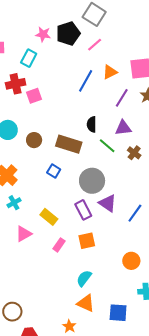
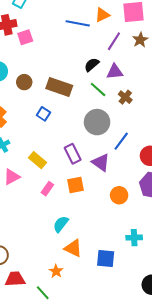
blue line: (86, 81) -> (78, 23), turned 70
black semicircle: (92, 124) -> (92, 65), moved, turned 49
gray circle: (92, 181) -> (97, 122), moved
purple triangle: (108, 203) -> (101, 162), moved
blue line: (135, 213) -> (121, 141), moved
orange circle: (131, 261) -> (119, 195), moved
cyan semicircle: (84, 278) -> (61, 224), moved

